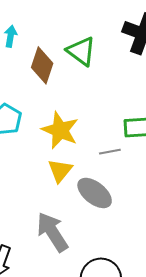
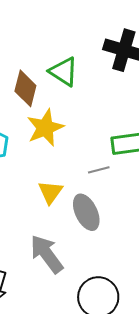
yellow star: (60, 130) -> (45, 128), moved, turned 30
gray ellipse: (95, 193) -> (86, 212), turned 30

